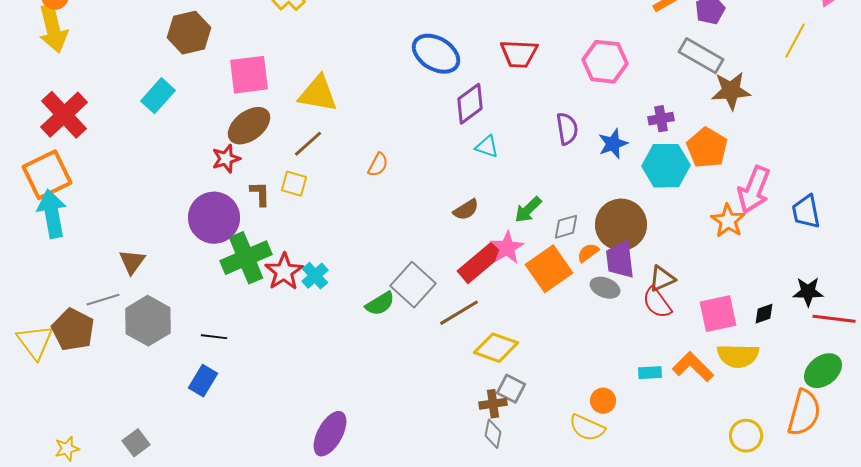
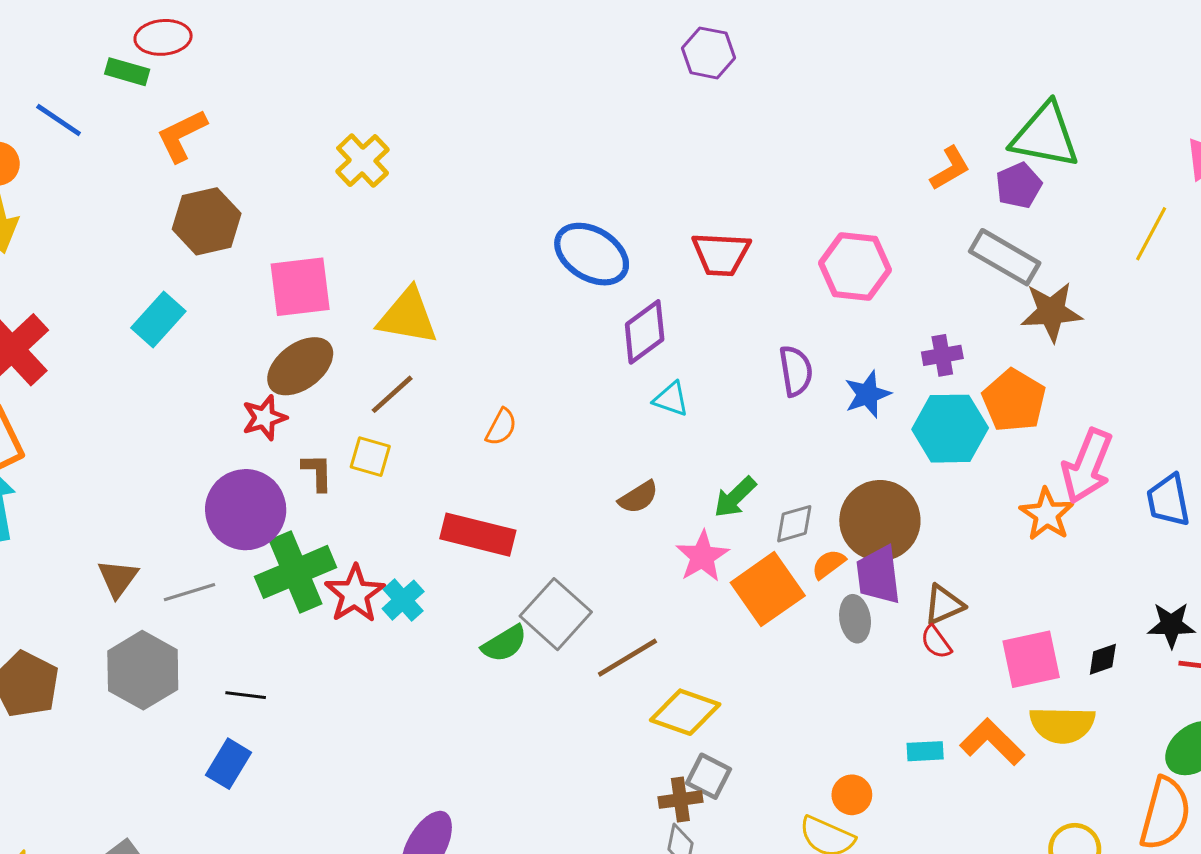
red rectangle: (480, 263) -> (478, 535), moved, turned 54
gray ellipse: (605, 288) -> (855, 619), turned 60
gray line: (103, 300) -> (190, 592), moved
red semicircle: (657, 303) -> (936, 642), size x0.7

